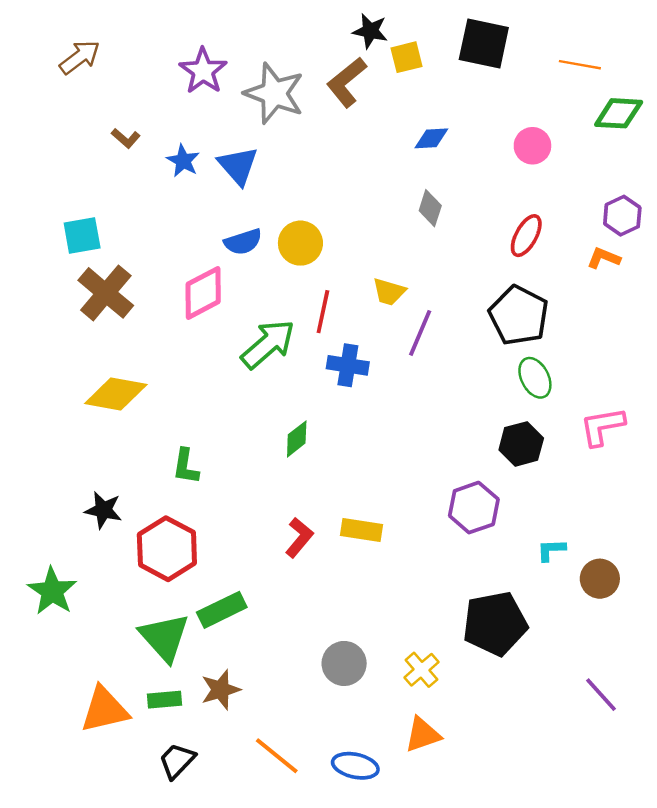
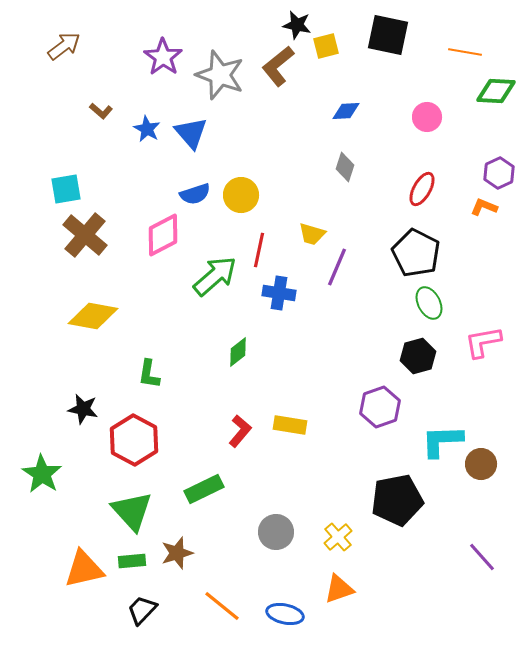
cyan L-shape: (551, 550) -> (442, 441), size x1.8
green rectangle: (222, 610) -> (204, 489), moved

